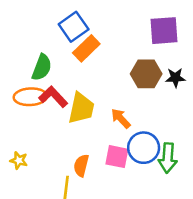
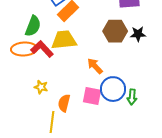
yellow trapezoid: (81, 108) -> (64, 40), moved, turned -108
green arrow: (168, 158) -> (132, 97), size x0.7
yellow star: (19, 160) -> (41, 87), moved

